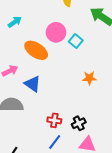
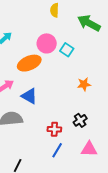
orange ellipse: (36, 50) -> (29, 63), turned -50
black cross: (79, 123) -> (80, 120), moved

